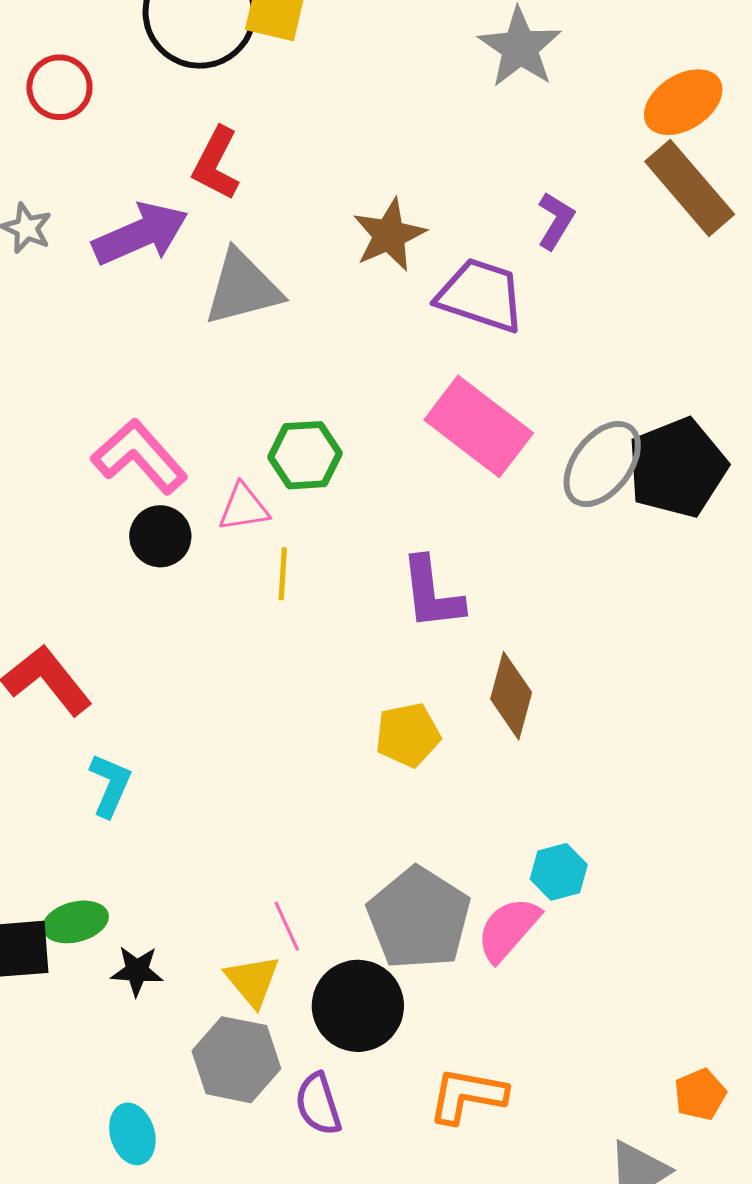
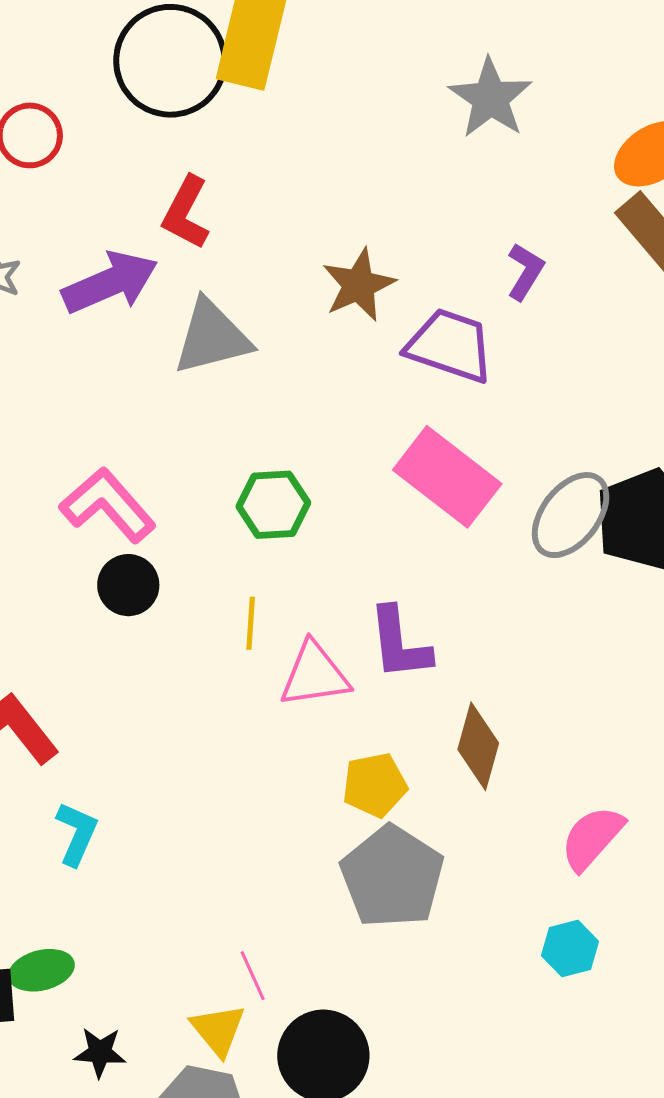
pink triangle: (244, 508) -> (315, 675), moved, size x1.4
cyan hexagon: (559, 872) -> (570, 948), moved
gray pentagon: (419, 918) -> (392, 877), moved
pink semicircle: (508, 929) -> (592, 838), moved
black star: (137, 971) -> (100, 1052), moved

